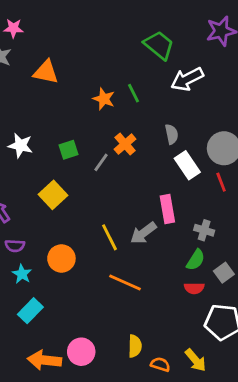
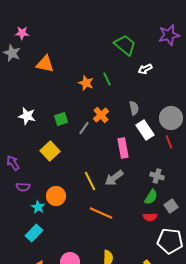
white arrow: (187, 79) -> (145, 69), size x0.6
pink rectangle: (167, 209) -> (123, 148), moved
cyan star: (22, 274) -> (38, 207), moved

